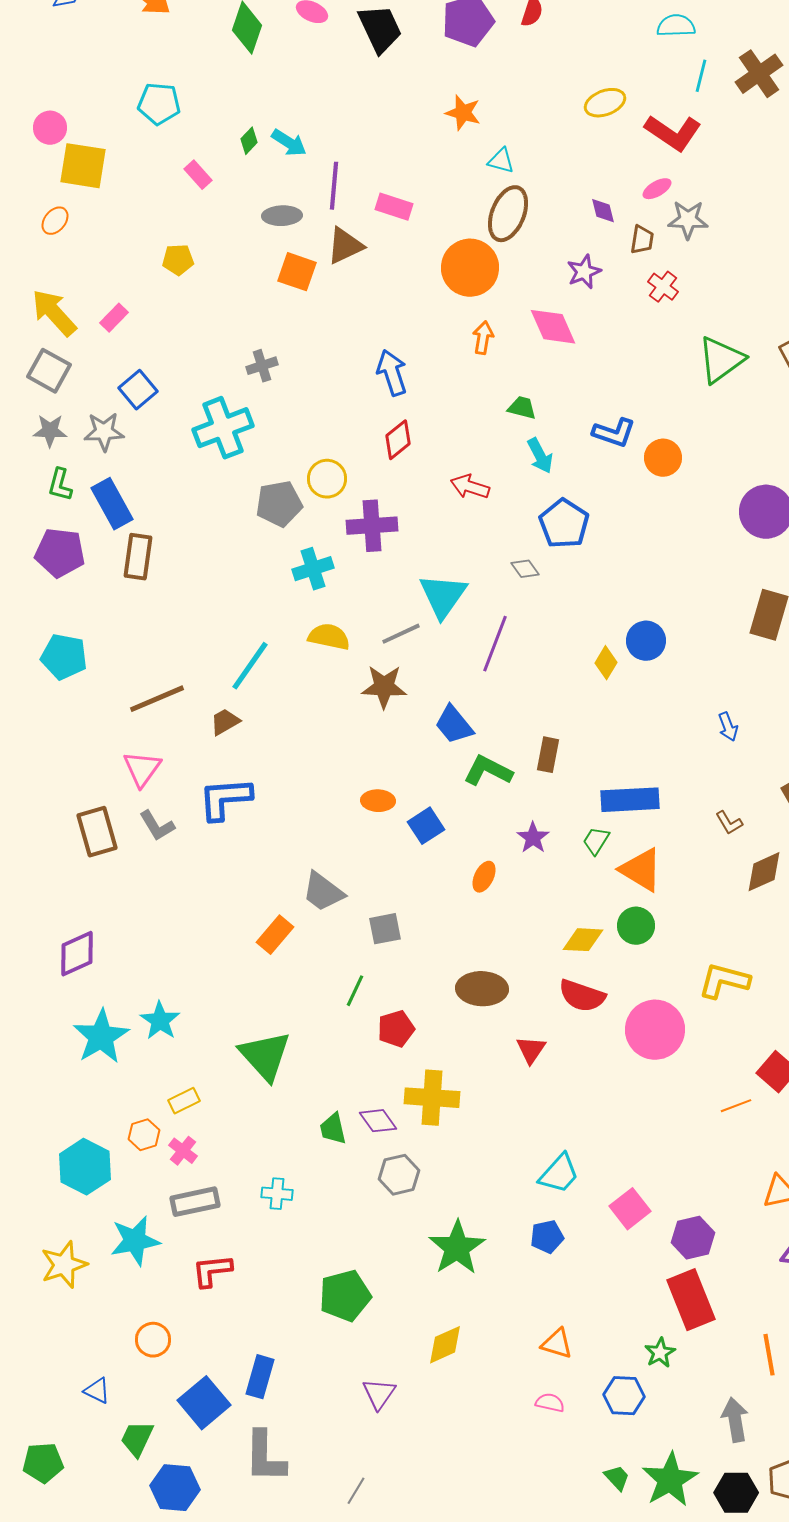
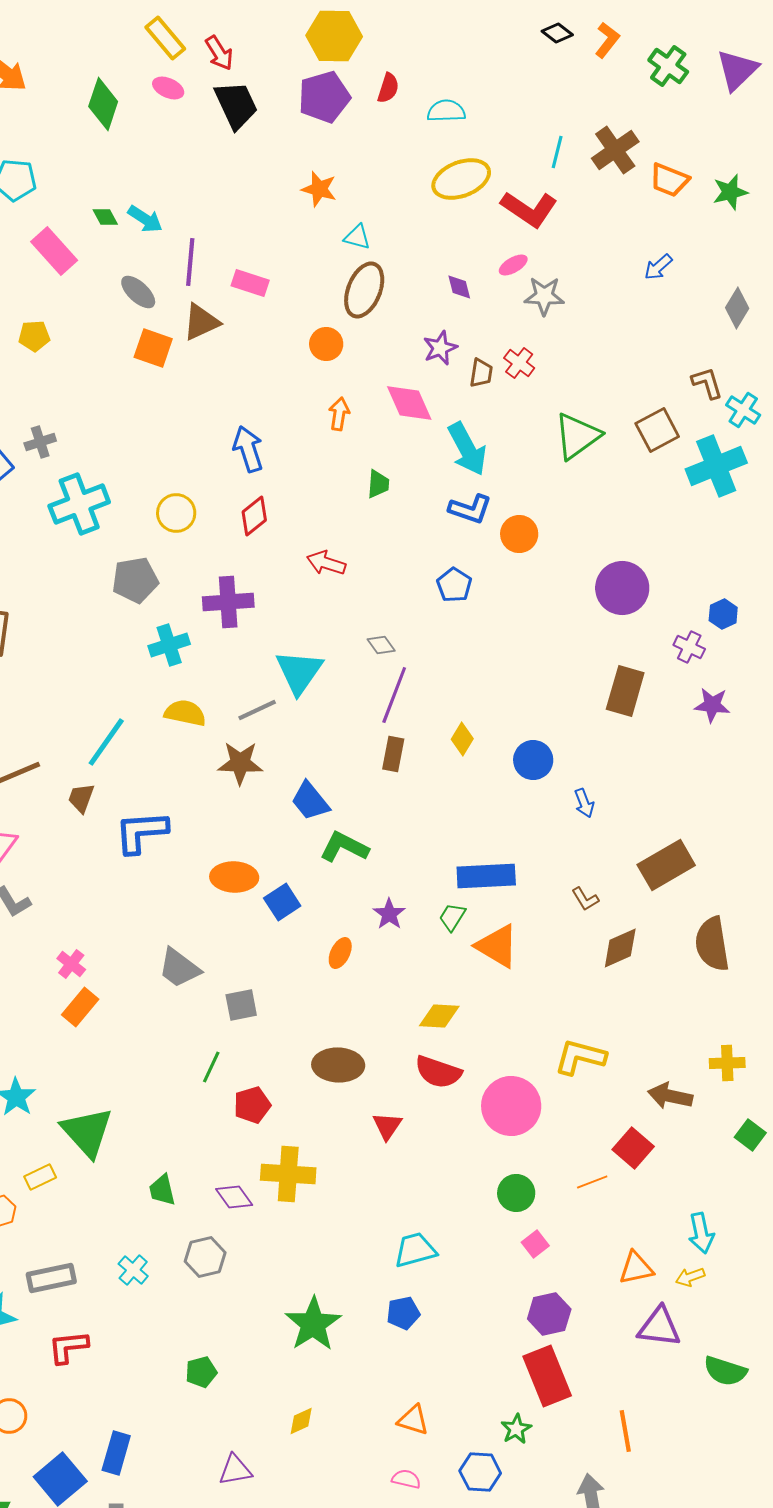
cyan semicircle: (676, 26) -> (446, 111), moved
yellow ellipse: (605, 103) -> (461, 179), size x1.4
green diamond: (249, 141) -> (105, 217), turned -72
pink rectangle: (198, 175) -> (54, 251), size x1.6
gray ellipse: (282, 216) -> (138, 292), turned 45
brown trapezoid: (642, 240) -> (481, 373), moved
orange circle: (470, 268) -> (326, 344), size x0.6
gray cross: (262, 366) -> (40, 442), moved
green trapezoid: (522, 408) -> (378, 484), turned 80
cyan arrow: (540, 456) -> (467, 449), moved, size x1.5
yellow circle: (327, 479) -> (176, 513), moved
blue pentagon: (564, 524) -> (454, 585), moved, size x0.7
blue circle: (646, 641) -> (533, 760), moved
purple line: (495, 644) -> (394, 695), moved
brown trapezoid: (225, 722) -> (81, 798), turned -40
brown rectangle: (548, 755) -> (393, 754), moved
blue L-shape: (225, 799) -> (141, 832), moved
orange ellipse: (378, 801) -> (234, 877), size x1.4
green circle: (636, 926) -> (516, 1193), moved
orange rectangle: (275, 935) -> (80, 1007), moved
green triangle: (265, 1056) -> (87, 1132), moved
green trapezoid: (333, 1129) -> (162, 1190), moved
pink cross: (183, 1151) -> (71, 964), moved
cyan trapezoid: (559, 1174) -> (415, 1250), turned -147
gray hexagon: (399, 1175) -> (205, 1257), moved
cyan cross: (277, 1194) -> (133, 1270), turned 36
pink square: (630, 1209) -> (535, 1244), moved, size x0.7
green pentagon: (345, 1296) -> (201, 1372), size x0.6
yellow diamond: (445, 1345) -> (301, 1421), size x0.7
purple triangle: (379, 1394) -> (235, 1470), turned 45

